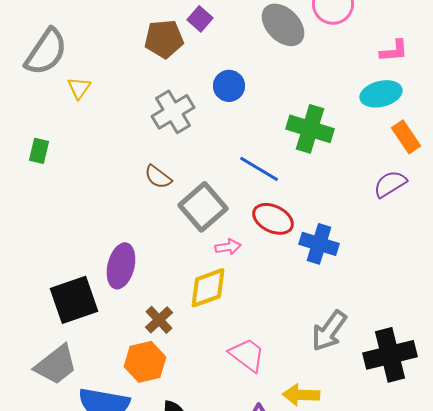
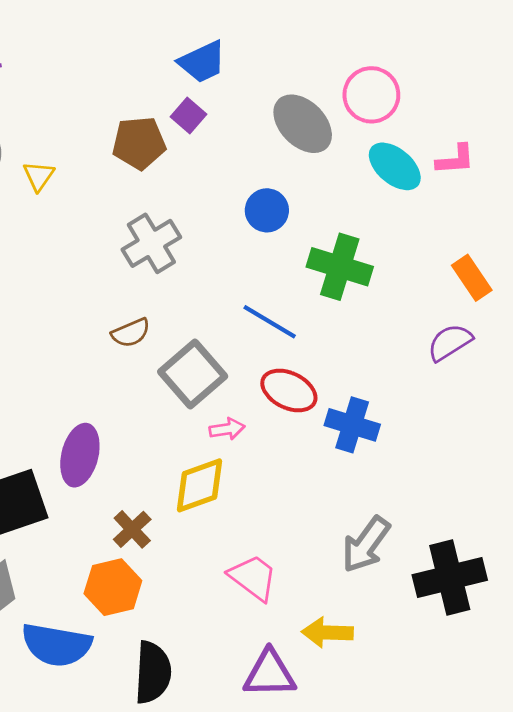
blue circle: (229, 86) -> (267, 210), moved
yellow triangle: (79, 88) -> (39, 176), moved
cyan ellipse: (381, 94) -> (395, 166), moved, turned 54
brown semicircle: (158, 177) -> (131, 333), turned -60

